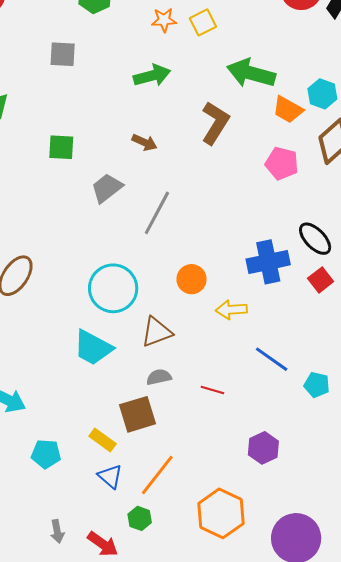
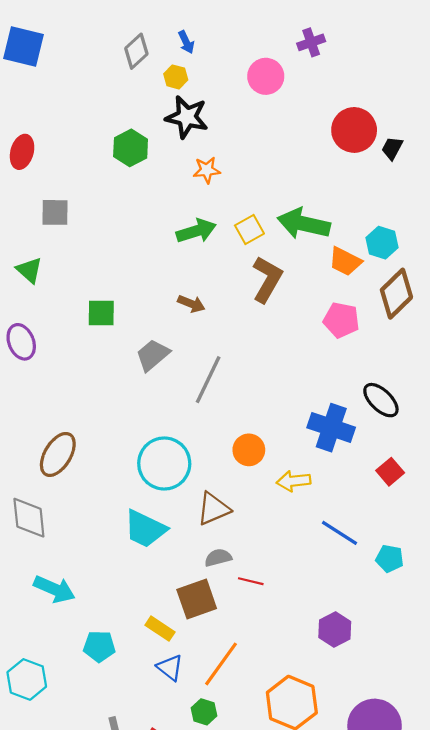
yellow square: (203, 22) -> (249, 230), moved
gray square: (63, 54) -> (55, 212), moved
blue cross: (268, 262) -> (331, 428), turned 33
red square: (321, 280) -> (390, 472), moved
red line: (212, 390) -> (251, 581), moved

